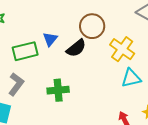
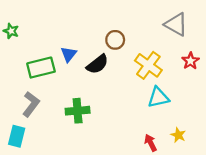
brown circle: (92, 26) -> (115, 40), size x0.7

